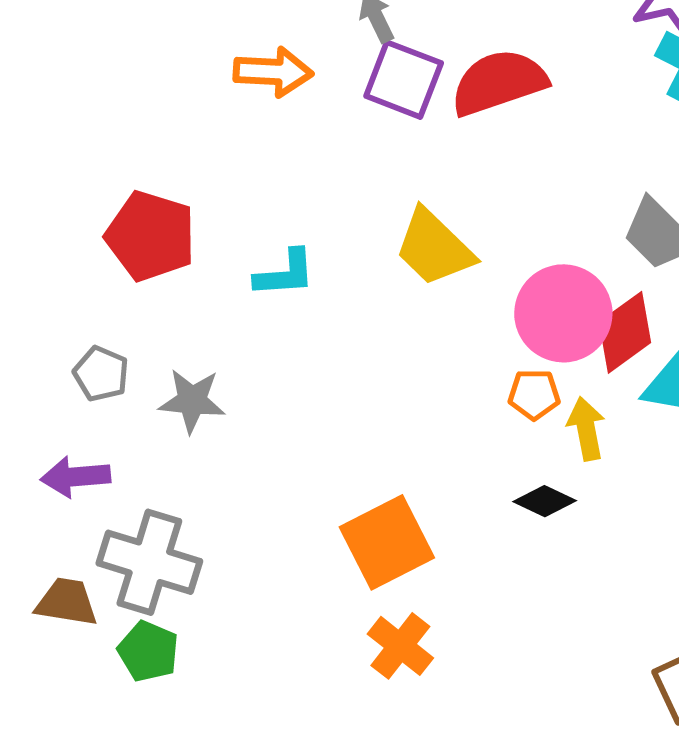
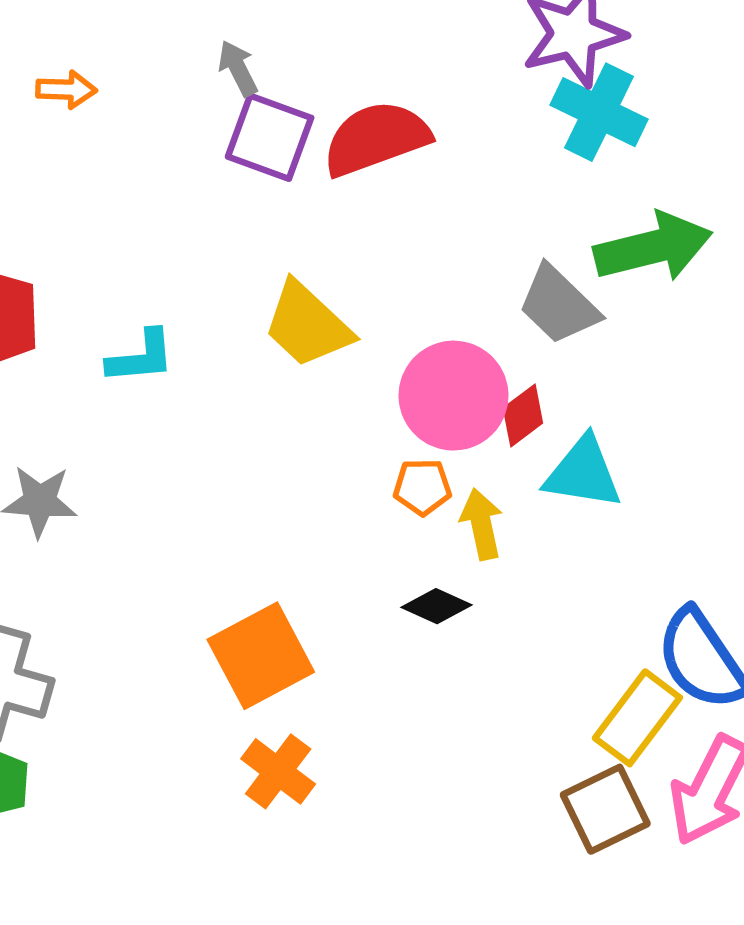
orange arrow: (273, 72) -> (66, 90), moved, size x0.7
red diamond: (625, 332) -> (523, 415), size x0.7

